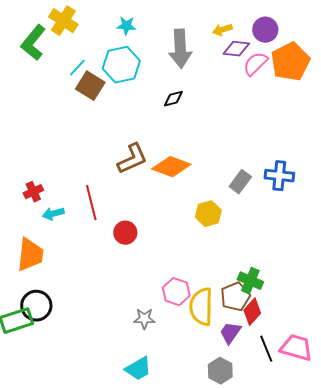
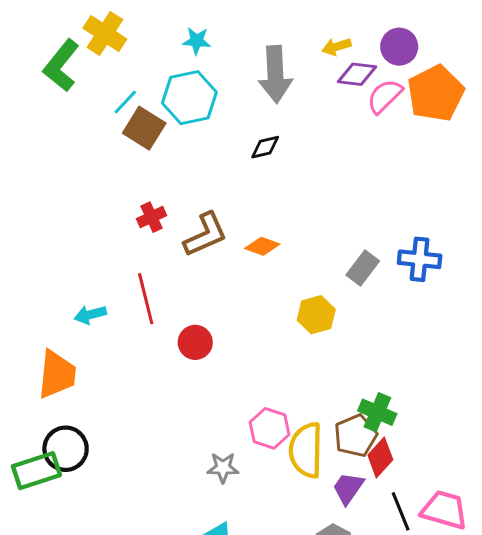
orange diamond: (171, 167) -> (262, 246), size x0.6
red cross: (33, 192) -> (152, 217), moved

